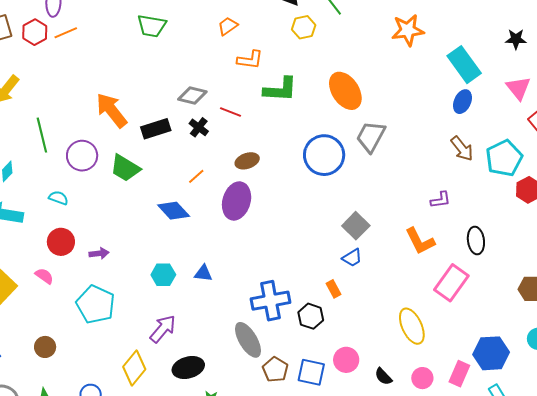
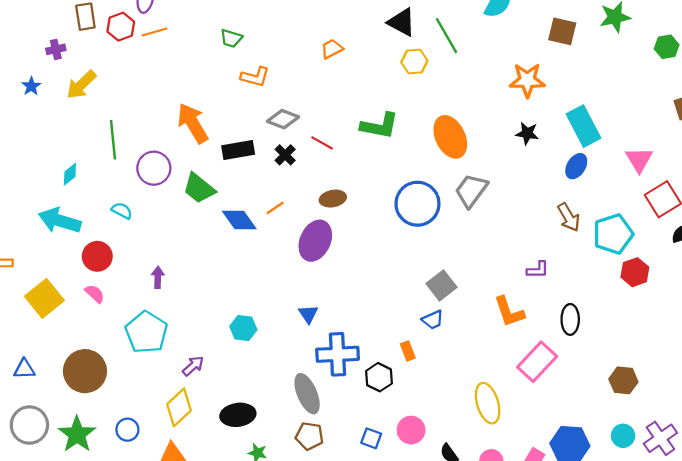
green trapezoid: (152, 26) -> (231, 38), moved, size x0.7
black star: (516, 39) -> (527, 133), moved
orange L-shape: (250, 60) -> (255, 77), moved
blue diamond: (174, 211) -> (239, 220), moved
red circle: (61, 242) -> (97, 256), moved
purple arrow: (99, 253) -> (158, 277), turned -90
blue triangle: (203, 273) -> (308, 314), moved, turned 42
cyan hexagon: (163, 275) -> (243, 328), moved
purple arrow: (163, 329) -> (193, 366), moved, size x0.7
brown circle: (45, 347) -> (85, 371), size x1.8
brown pentagon: (275, 370) -> (309, 436), moved, turned -30
blue square: (311, 372) -> (371, 438), size x0.7

